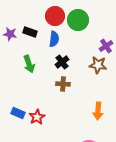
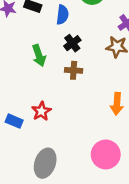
green arrow: (29, 64) -> (39, 56), moved
blue rectangle: (18, 113) -> (14, 121), moved

